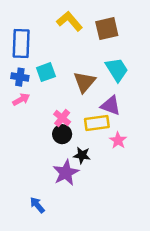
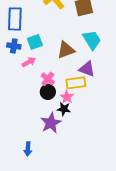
brown triangle: (84, 82) -> (66, 50), turned 30
pink arrow: (21, 99) -> (29, 62), moved
pink star: (118, 140) -> (67, 97), moved
blue arrow: (37, 205) -> (28, 149), turned -136

